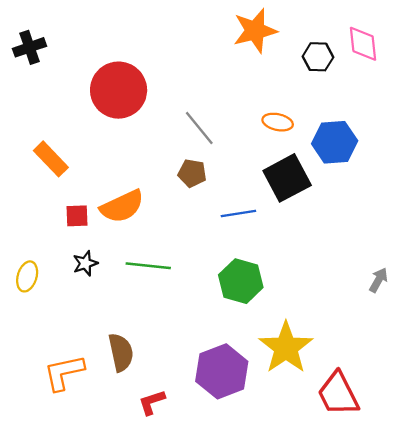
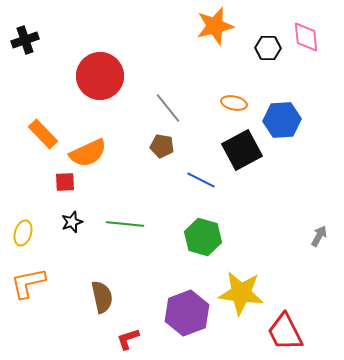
orange semicircle: (122, 206) -> (88, 153), moved
blue line: (238, 214) -> (201, 180), turned 36
yellow star: (286, 348) -> (241, 293), turned -30
orange L-shape: (64, 373) -> (28, 283), moved

